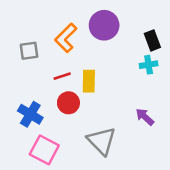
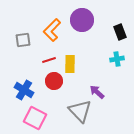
cyan cross: (149, 65) -> (117, 59), moved
purple arrow: (145, 117) -> (97, 92), moved

